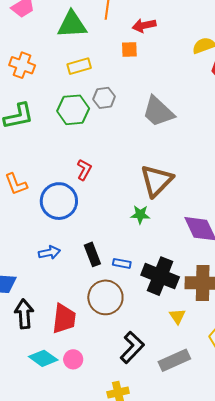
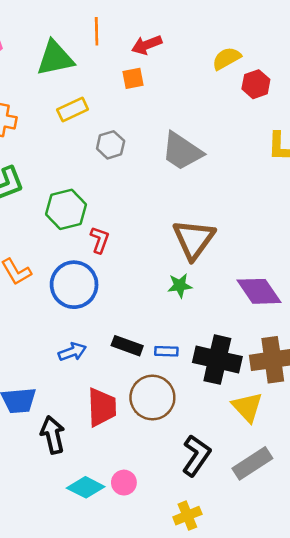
green hexagon: (73, 110) -> (66, 209), moved
black rectangle: (92, 254) -> (127, 346), turned -40
yellow triangle: (177, 316) -> (247, 407), size x1.5
red trapezoid: (64, 319) -> (102, 407), moved

